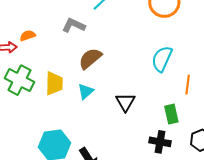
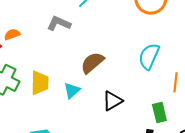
brown semicircle: (90, 58) -> (92, 63), moved
black triangle: (125, 102) -> (112, 101), turned 30

